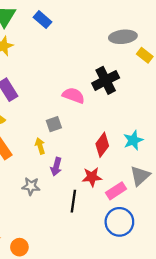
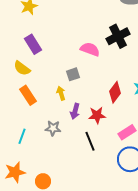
red star: (92, 177) -> (97, 115), moved
black line: (73, 201) -> (90, 141), turned -30

